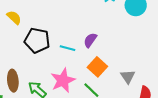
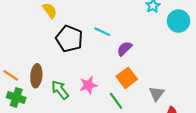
cyan line: (68, 48) -> (102, 32), moved
pink star: (63, 80) -> (88, 85), size x0.7

